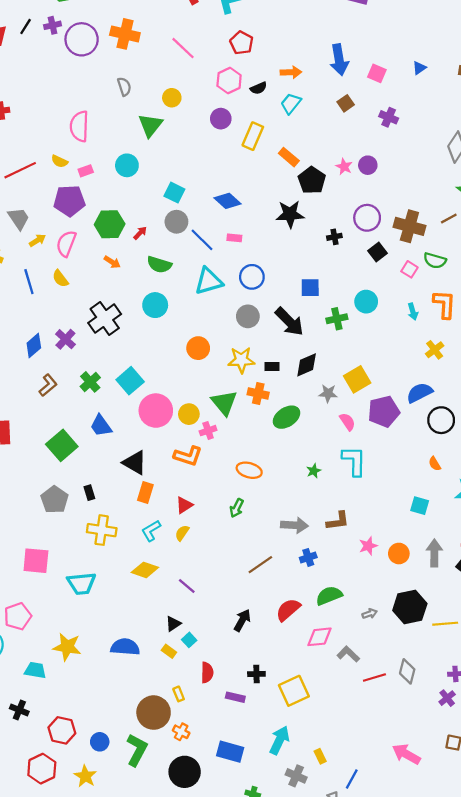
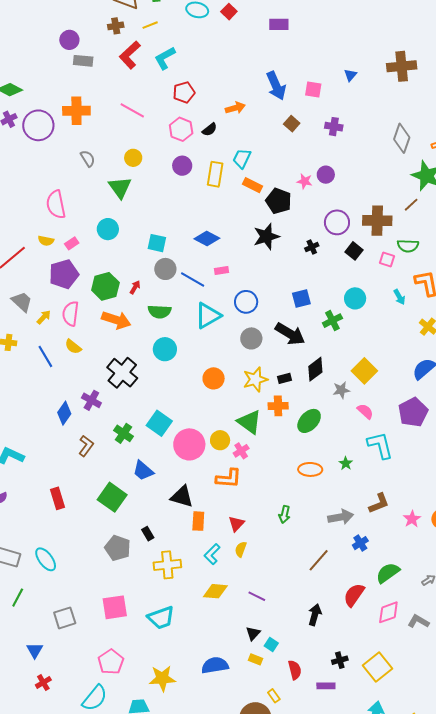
red pentagon: (242, 43) -> (184, 92), turned -30
cyan trapezoid: (291, 103) -> (242, 159), moved
orange arrow: (112, 262) -> (116, 320), size x1.8
purple pentagon: (384, 412) -> (413, 412), moved
orange ellipse: (249, 470) -> (310, 469), moved

